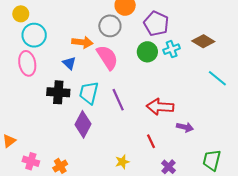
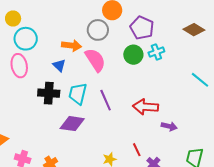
brown diamond: (203, 41) -> (194, 30), moved
purple diamond: (83, 124) -> (72, 124), turned 70
red line: (151, 141) -> (137, 150), moved

